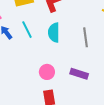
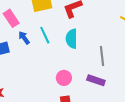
gray line: (86, 37) -> (102, 56), moved

